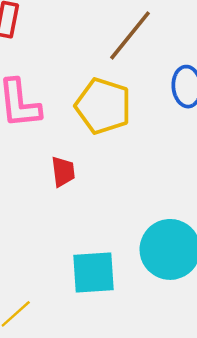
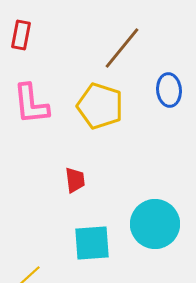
red trapezoid: (63, 172) -> (75, 180), moved

